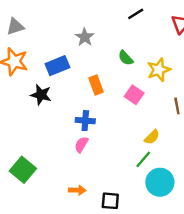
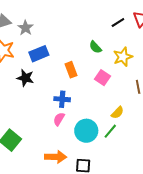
black line: (136, 14) -> (118, 22), moved
gray star: (85, 37) -> (25, 28), moved
cyan circle: (160, 182) -> (86, 131), moved
orange arrow: (77, 190) -> (56, 157), size x1.5

